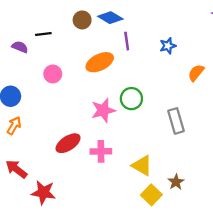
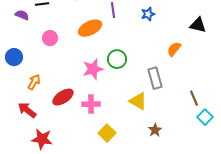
orange semicircle: (196, 73) -> (174, 49), moved
orange arrow: (14, 126) -> (34, 82), moved
yellow triangle: (142, 166) -> (138, 101), moved
red arrow: (16, 169) -> (27, 110), moved
yellow square: (151, 195) -> (107, 133), moved

